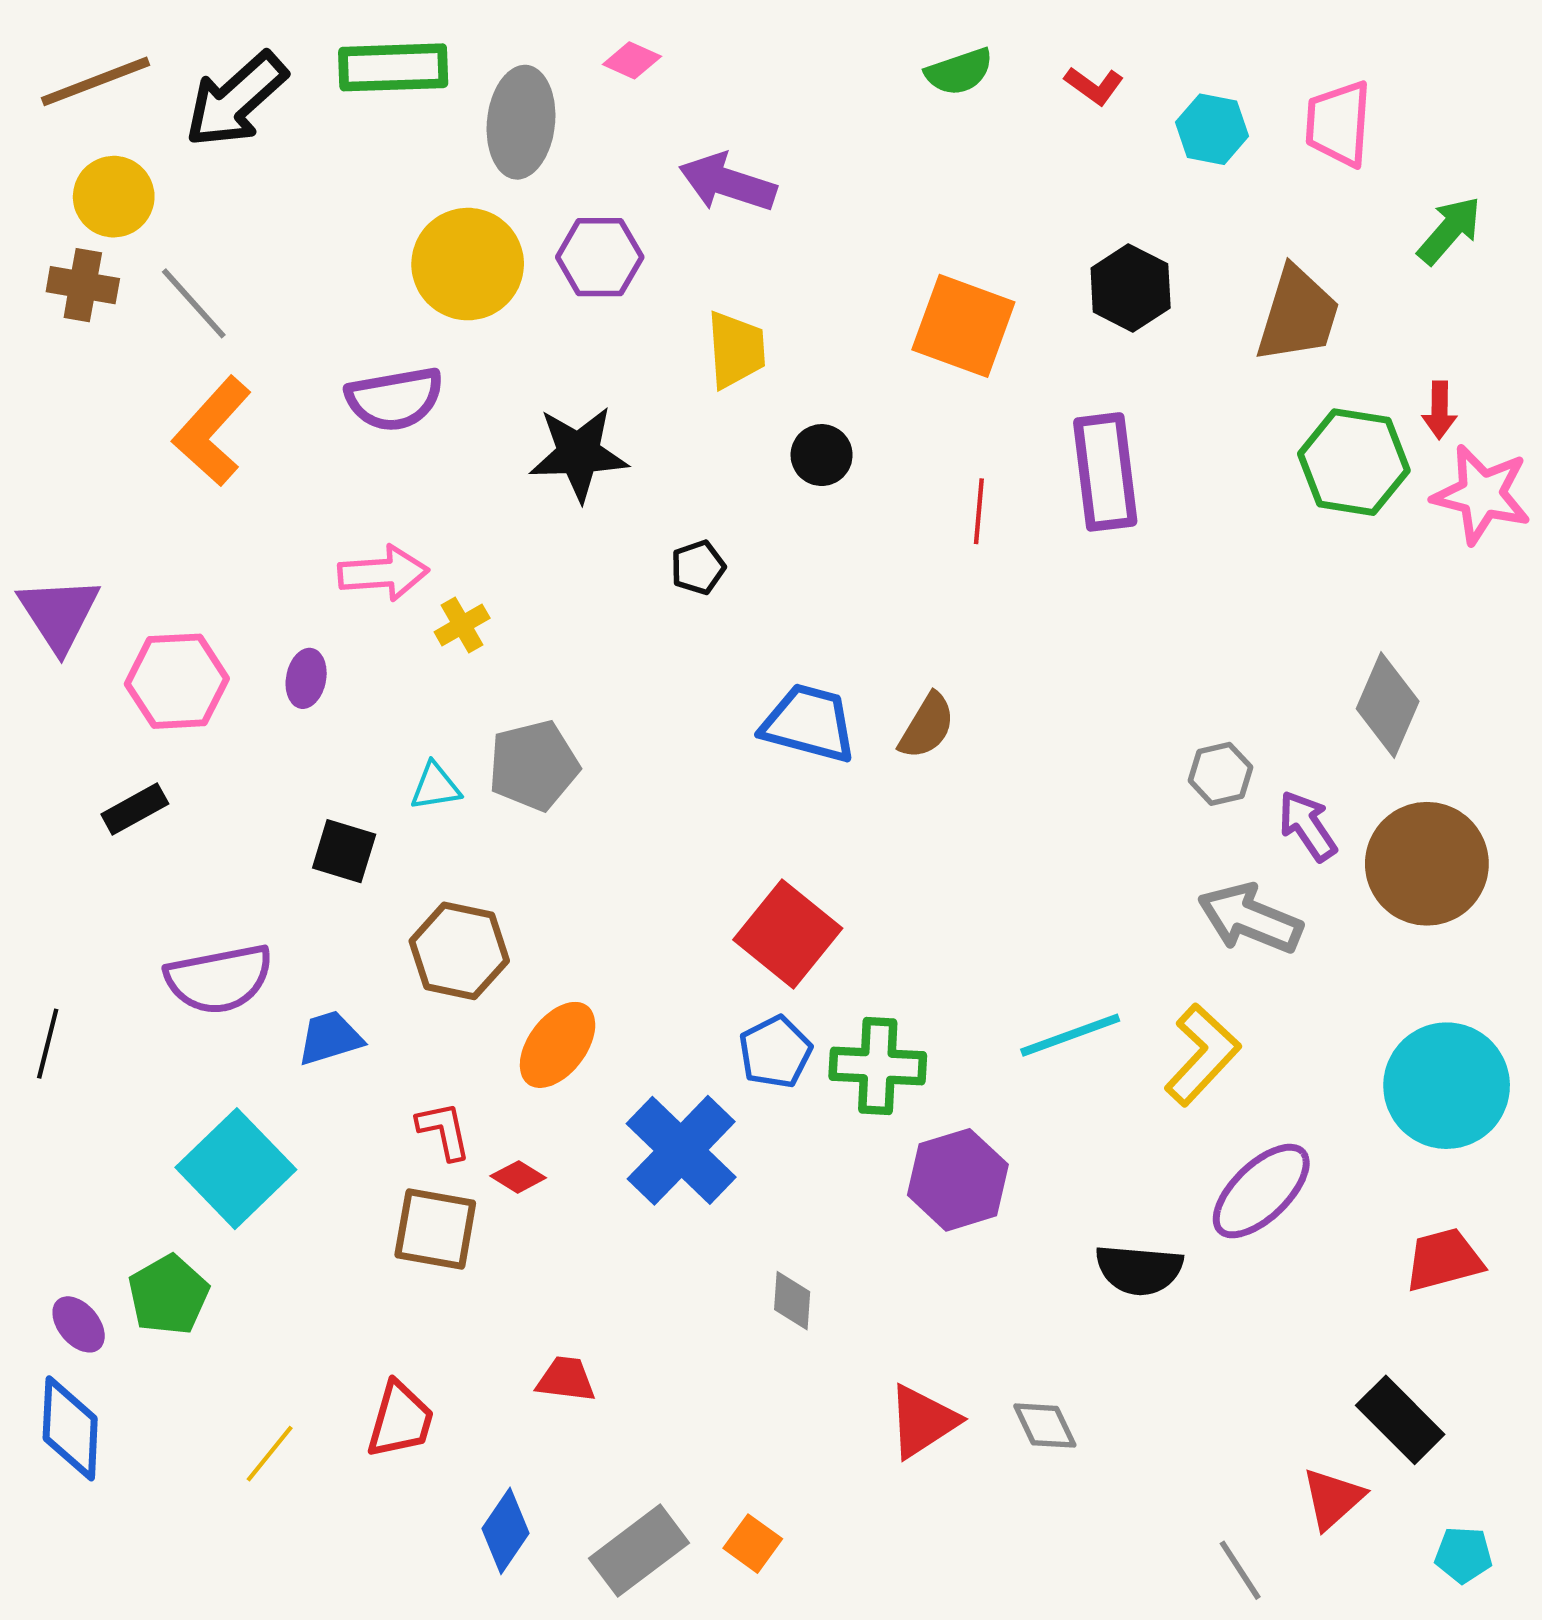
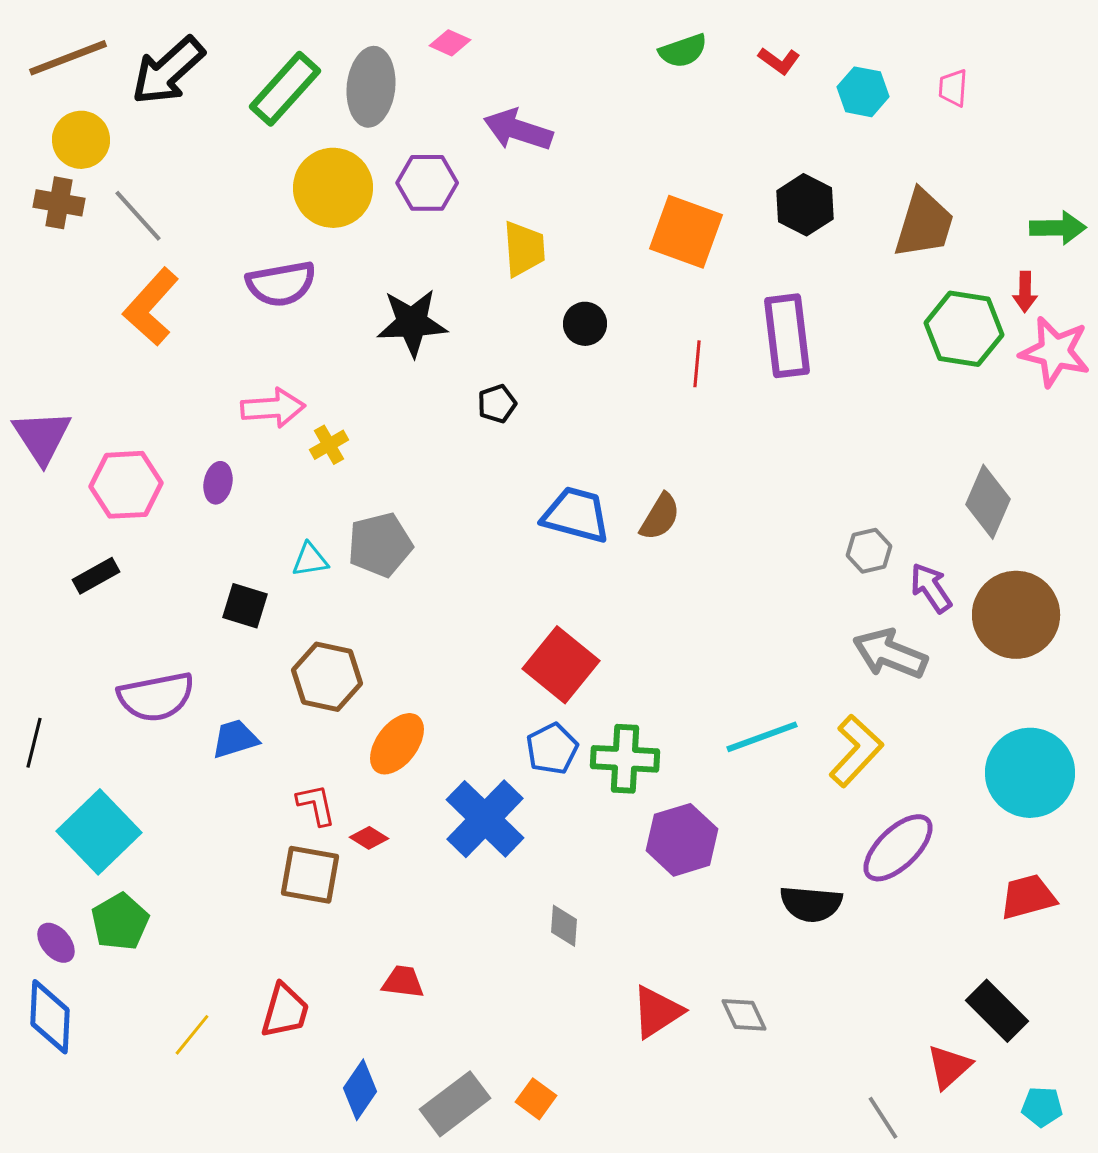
green rectangle: (393, 67) -> (285, 89), moved, turned -46
pink trapezoid: (1338, 124) -> (953, 88), size x0.6
green arrow: (1449, 230) -> (1058, 228), moved, turned 48
cyan square: (236, 1169) -> (99, 832), moved

